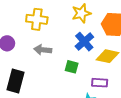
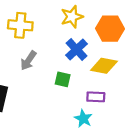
gray arrow: (43, 50) -> (28, 61), turned -60

